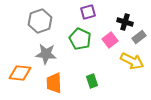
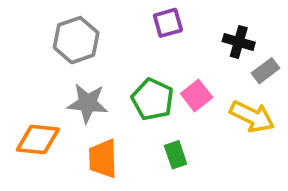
green pentagon: (80, 39) -> (153, 99), moved
pink square: (110, 40) -> (197, 96), moved

